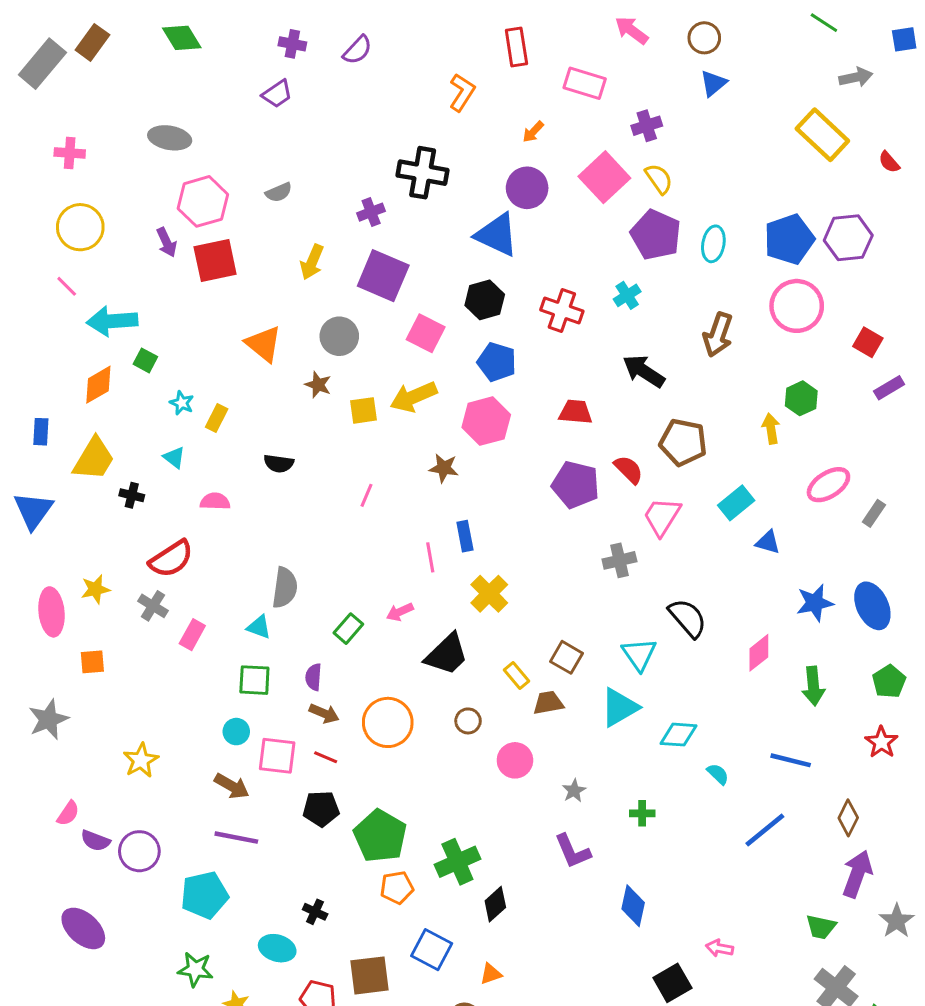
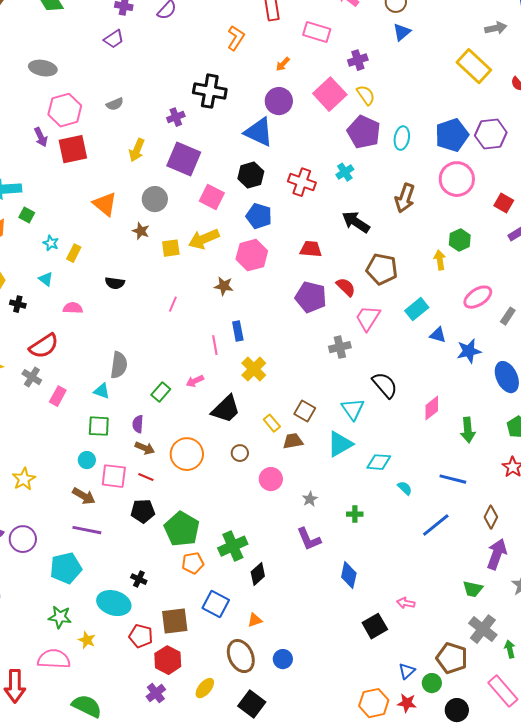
blue star: (815, 603) -> (469, 351), moved
cyan ellipse: (277, 948) -> (114, 603), size x1.4

